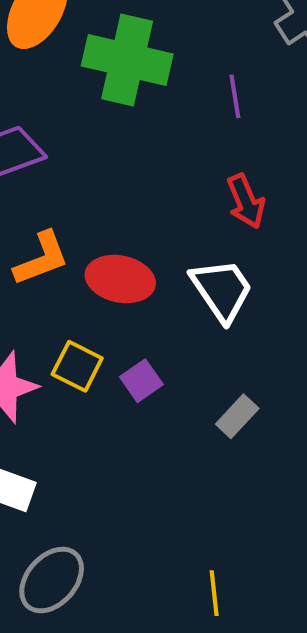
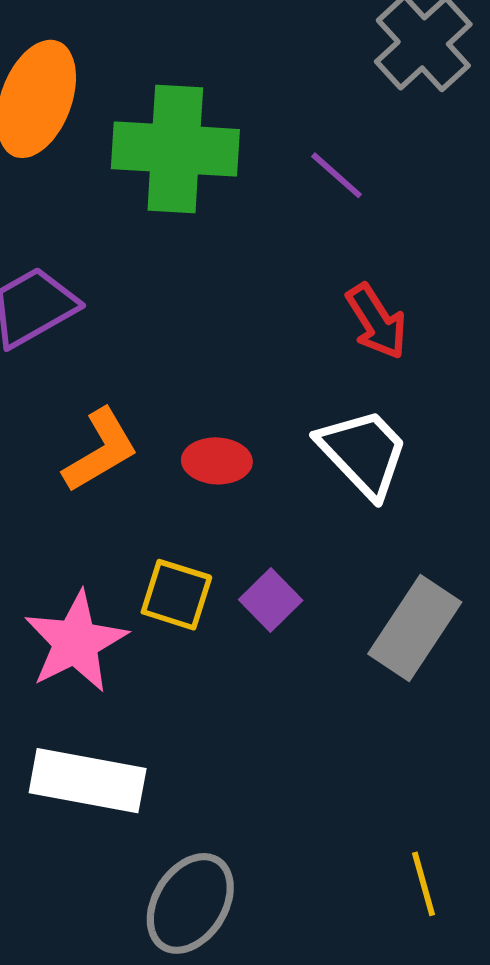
purple line: (235, 96) -> (337, 175), turned -30
red ellipse: (120, 279) -> (217, 461), size x0.7
gray rectangle: (237, 416) -> (415, 628), size x1.6

